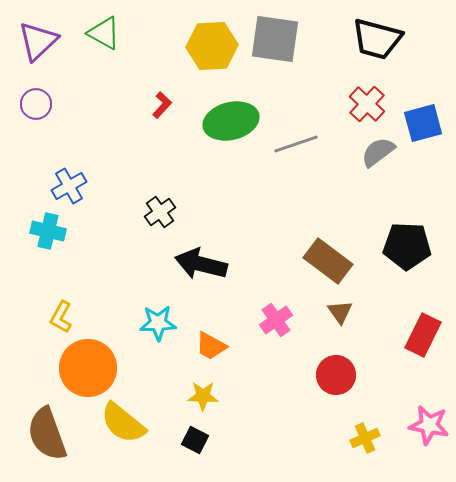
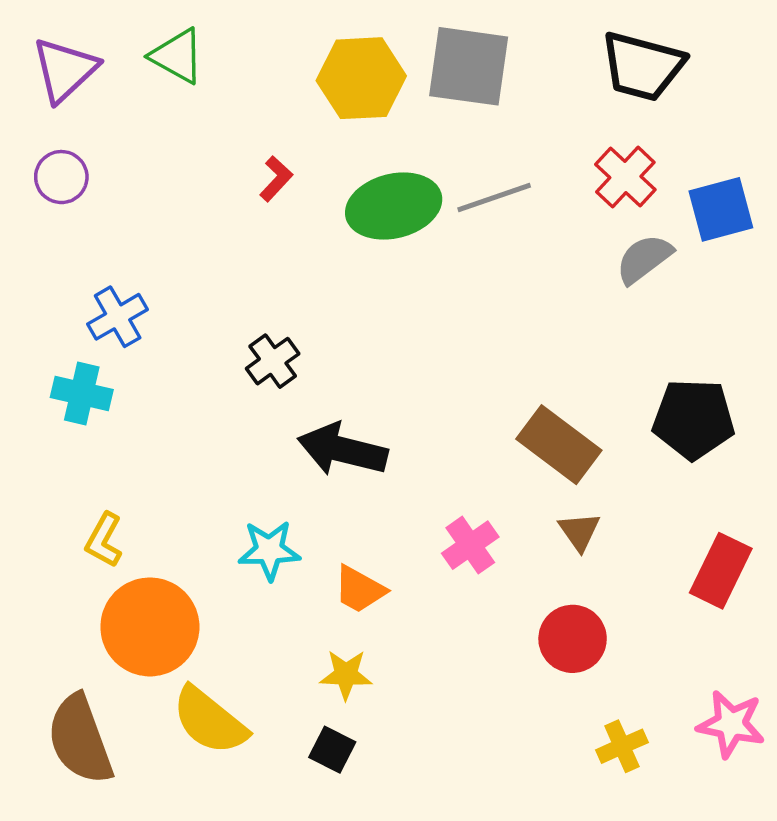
gray line: (296, 144) -> (494, 197), moved

